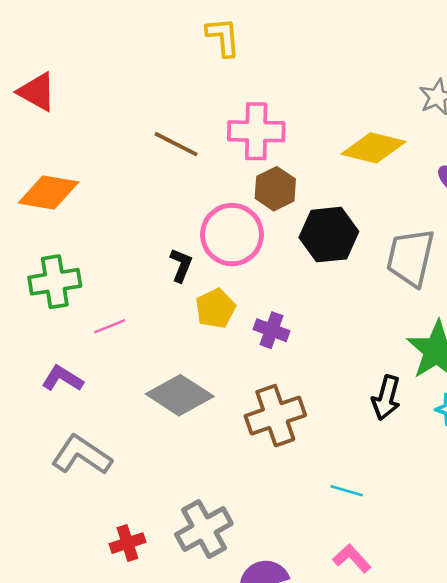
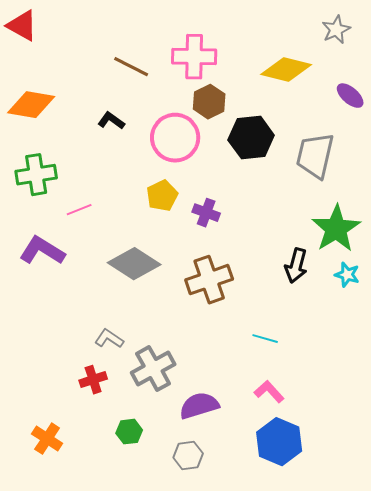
black L-shape: (181, 265) -> (111, 121), moved, turned -76
purple L-shape: (62, 379) -> (42, 251), size x1.4
gray L-shape: (82, 455) -> (109, 339), moved, size x0.6

